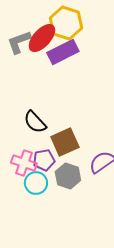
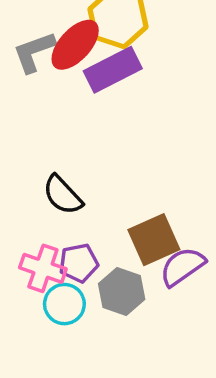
brown square: (65, 142) -> (154, 240), moved

